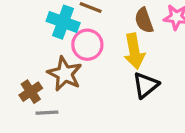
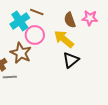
cyan cross: (63, 22) -> (20, 21), turned 36
yellow arrow: (134, 51) -> (64, 39), turned 140

